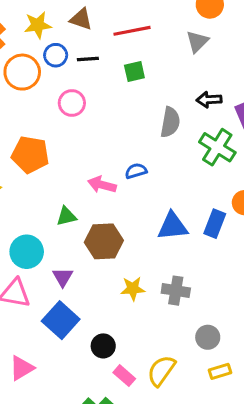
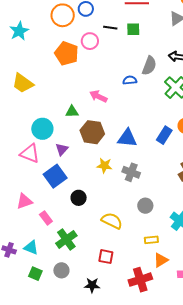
black line: (88, 59) -> (110, 28), moved
orange pentagon: (30, 155) -> (67, 53), moved
blue semicircle: (136, 171) -> (130, 80), moved
blue triangle: (173, 226) -> (127, 138), moved
yellow semicircle: (161, 371) -> (112, 221), turned 70
yellow rectangle: (220, 371) -> (151, 240), moved
pink rectangle: (124, 376) -> (46, 218), moved

